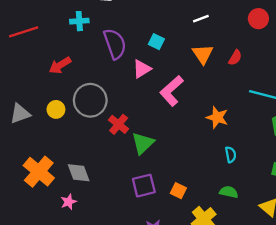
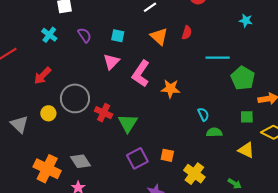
cyan cross: (79, 21) -> (49, 35), turned -35
purple semicircle: (115, 44) -> (85, 35), moved, size x0.6
gray triangle: (20, 114) -> (19, 124), turned -42
orange star: (217, 117) -> (170, 89), moved
green semicircle: (229, 192) -> (214, 132), moved

